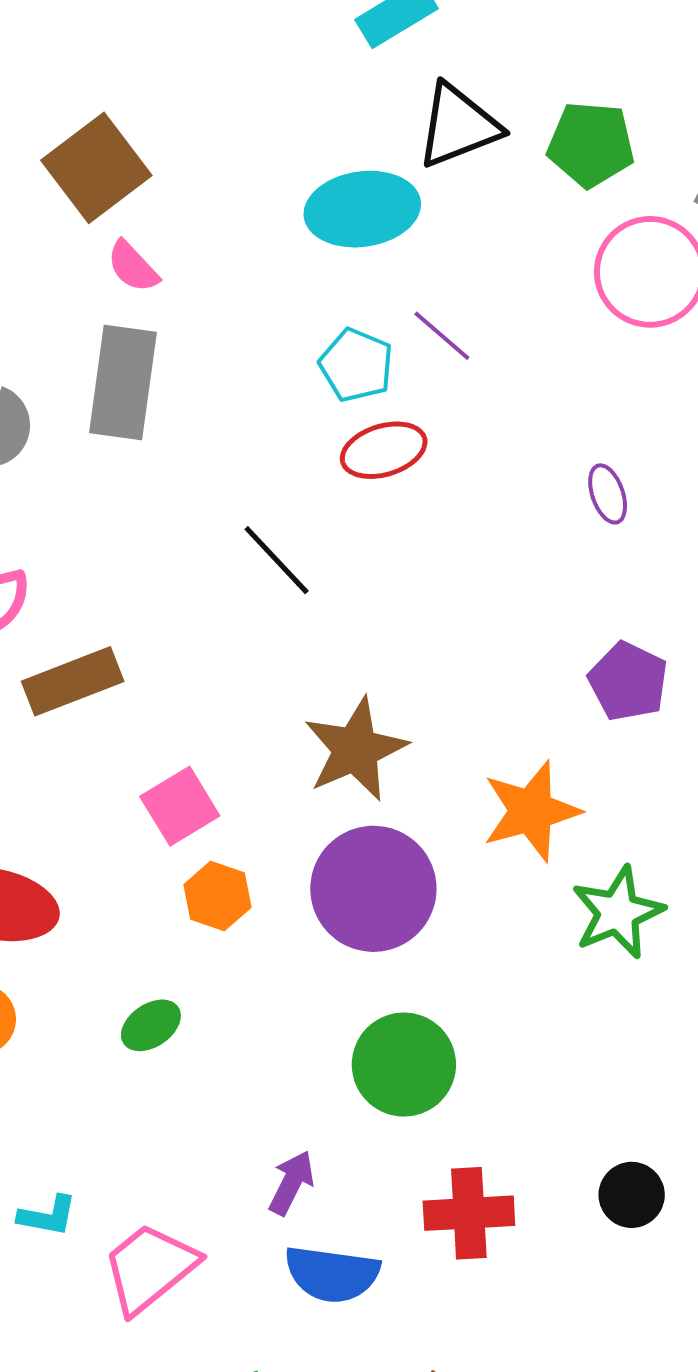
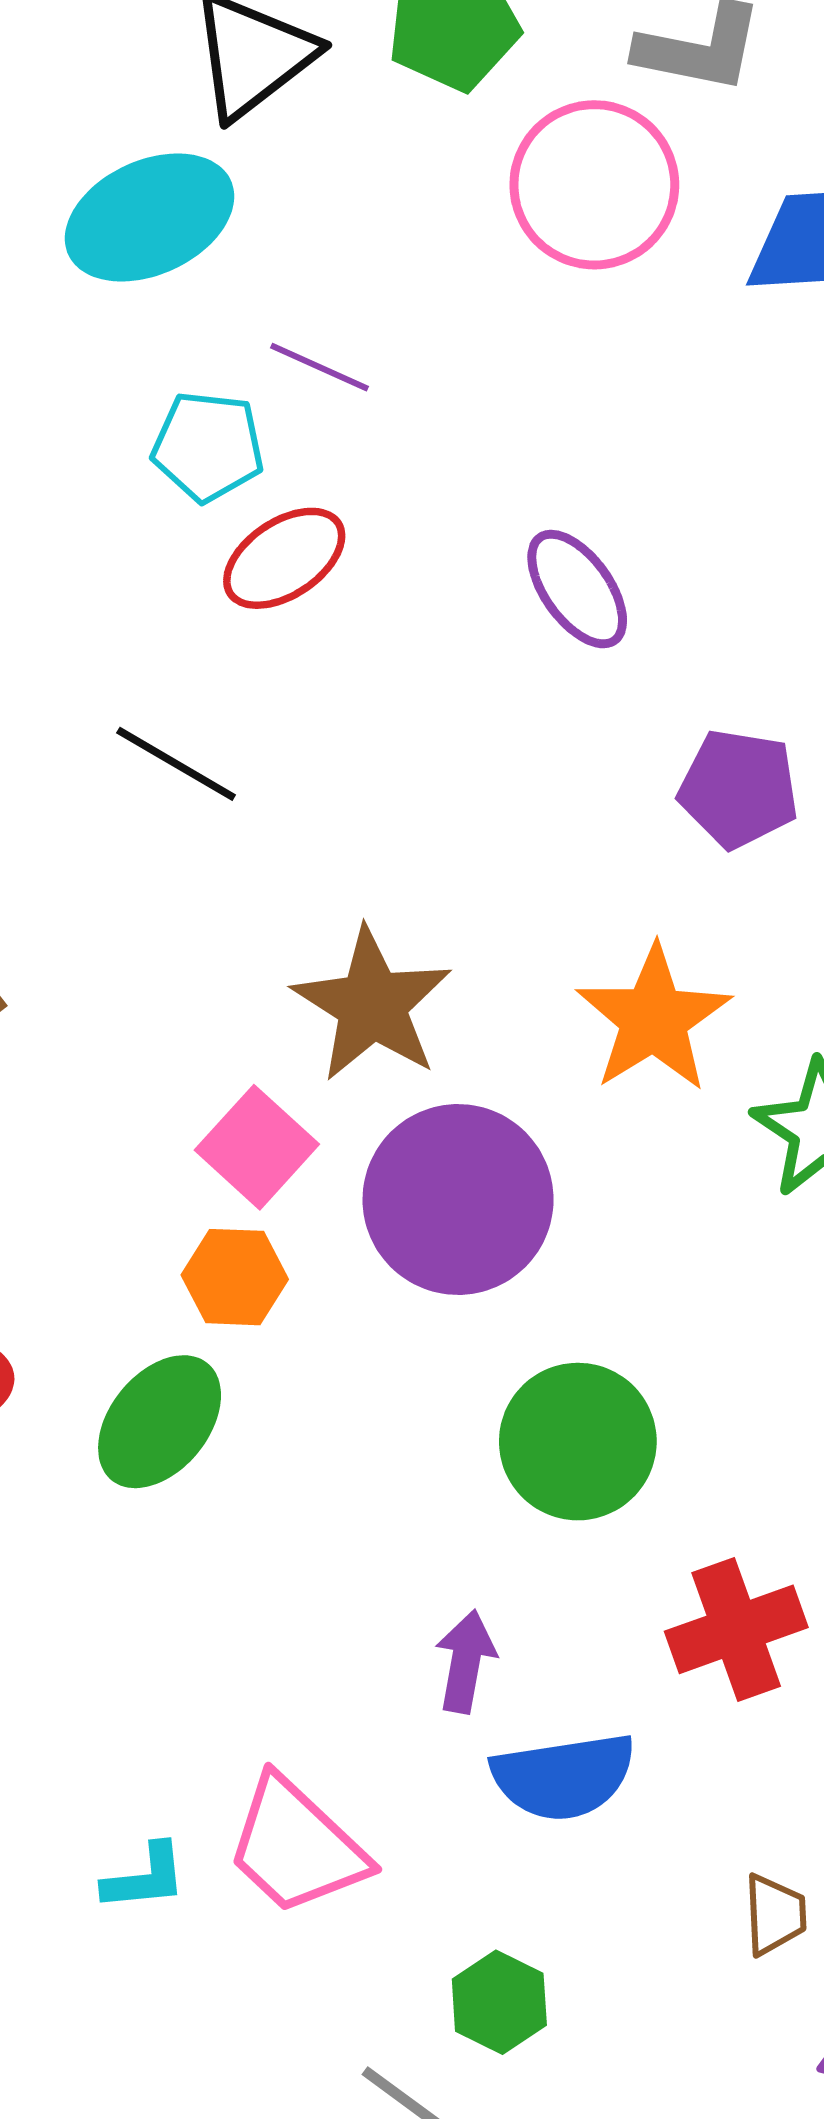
purple ellipse: (608, 494) -> (577, 589), moved, size x1.4
pink square: (180, 806) -> (257, 1147), moved
green ellipse: (151, 1025) -> (160, 1422), moved, size x1.5
cyan L-shape: (48, 1216) -> (145, 1877), moved
pink trapezoid: (150, 1268) -> (296, 1846), turned -81

